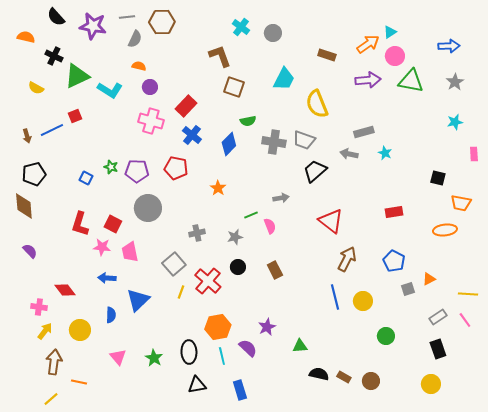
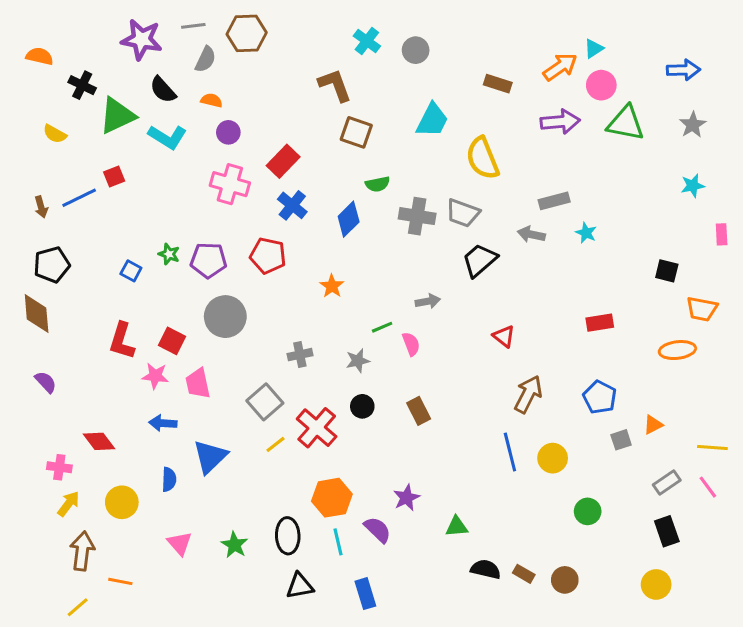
black semicircle: (56, 17) -> (163, 90), moved
red triangle: (331, 221) -> (504, 336), size x0.6
yellow line: (181, 292) -> (276, 444), turned 32

